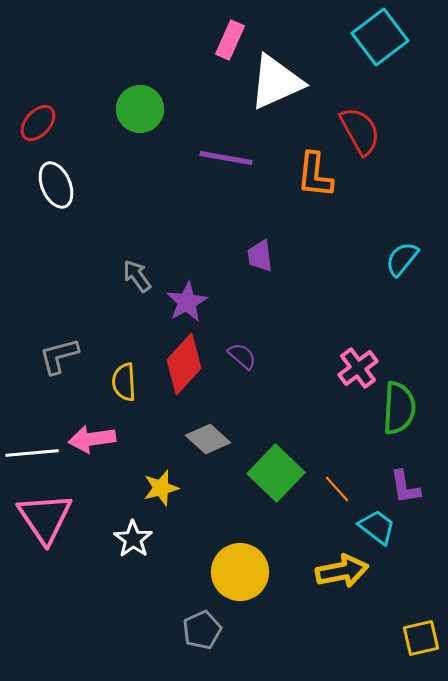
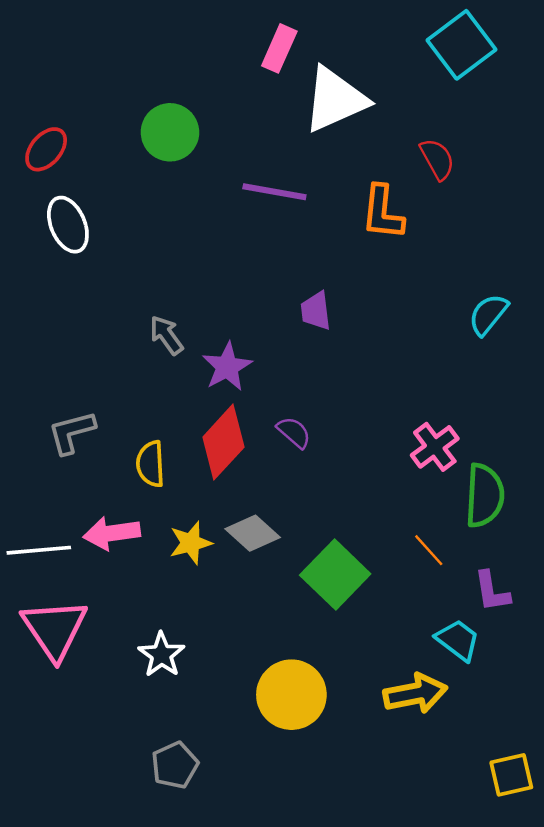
red semicircle: (360, 131) -> (437, 159), size x0.7
yellow star: (161, 488) -> (191, 543), moved
orange line: (337, 489) -> (429, 550), moved
gray pentagon: (202, 630) -> (175, 765), moved

